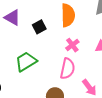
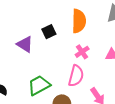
purple triangle: (12, 18) -> (25, 44), moved
green trapezoid: (26, 62) -> (39, 85), moved

